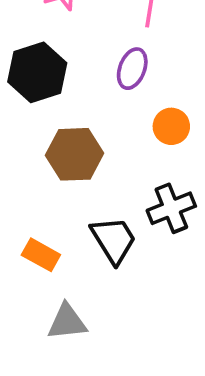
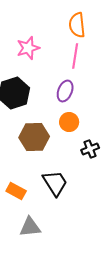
orange circle: (171, 126) -> (69, 122), moved
black cross: (171, 208) -> (90, 149), moved, size x0.7

